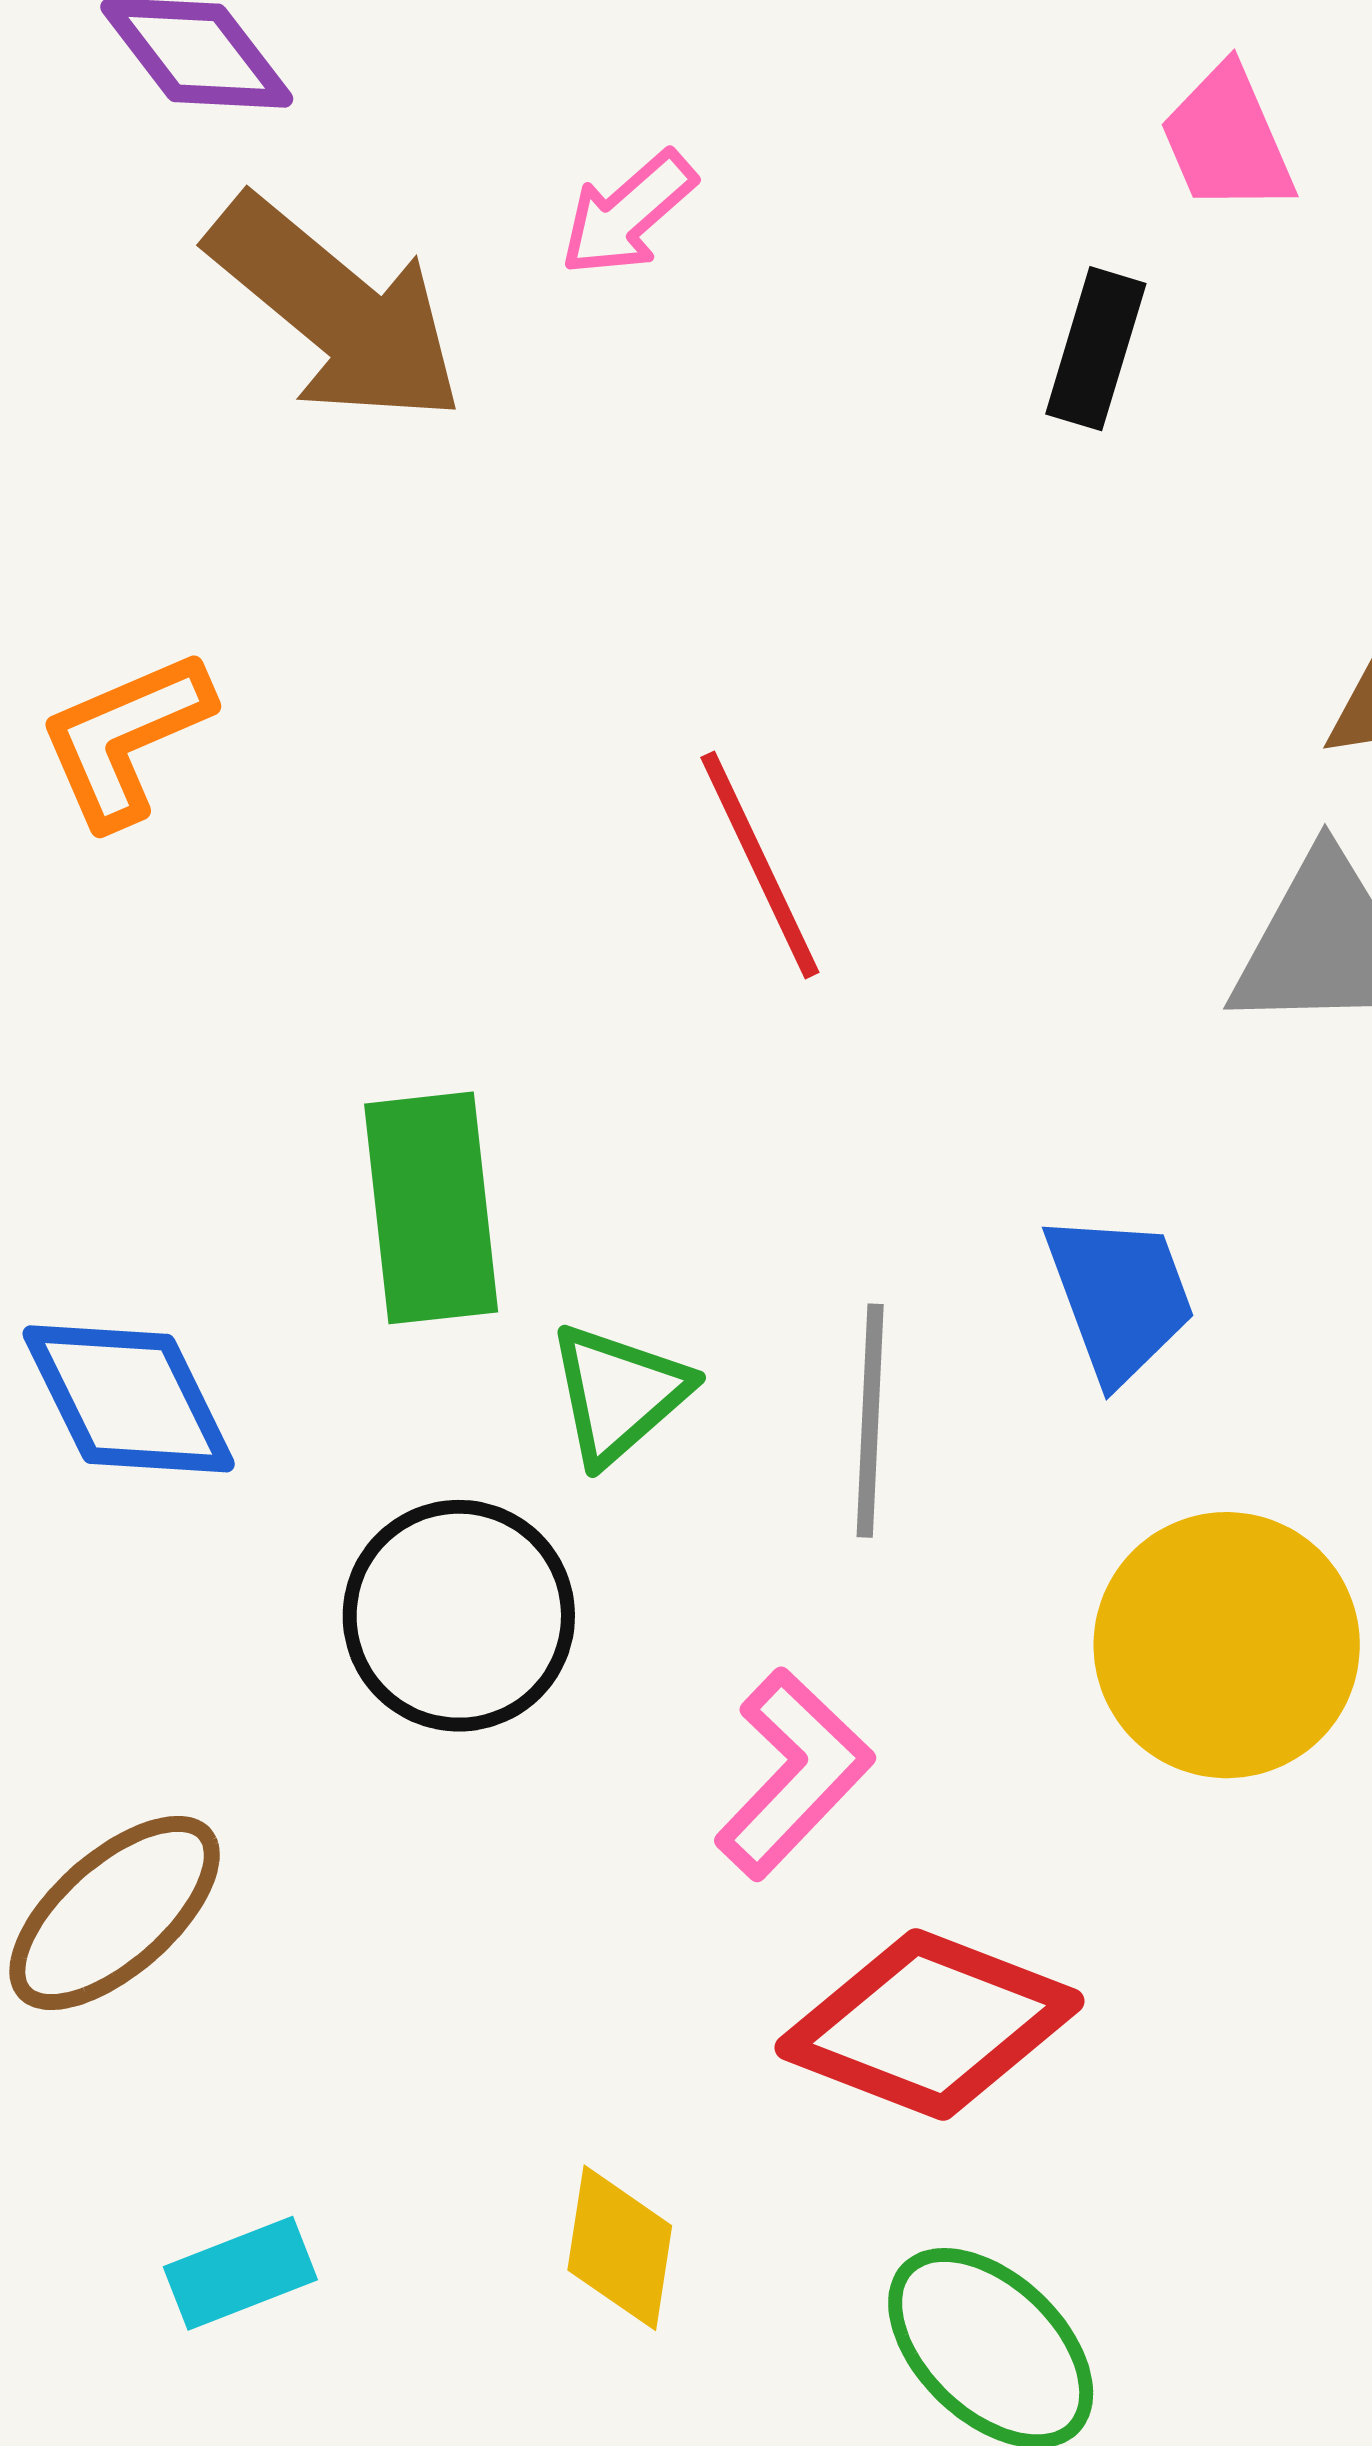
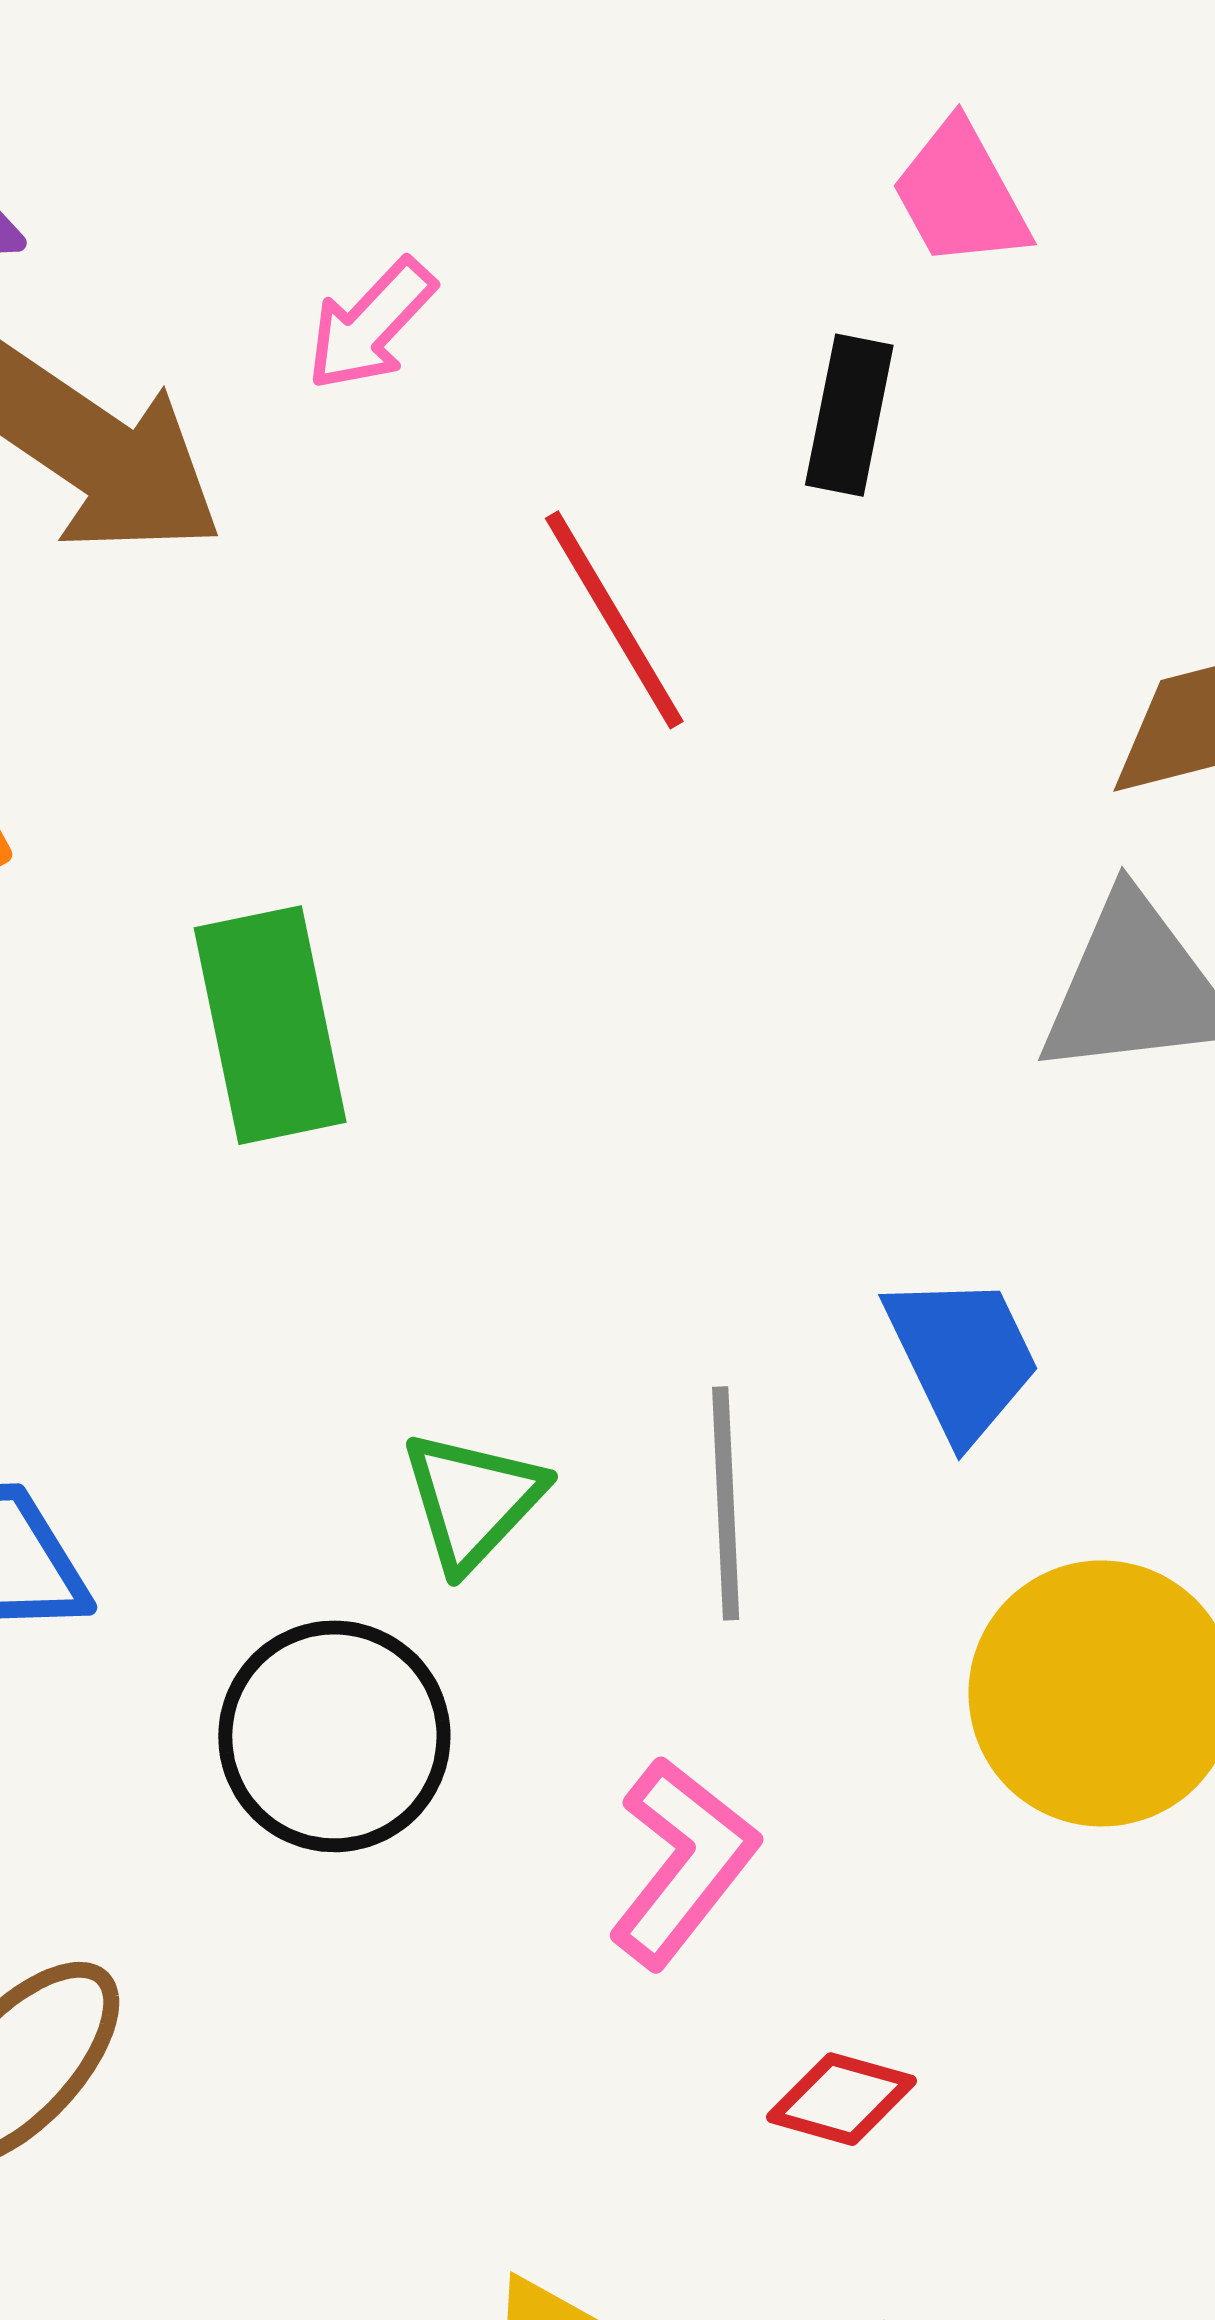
red line: (760, 865) -> (614, 620), moved
green rectangle: (431, 1208) -> (270, 1025), moved
red diamond: (930, 2024) -> (841, 2099), size x0.5

